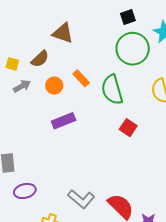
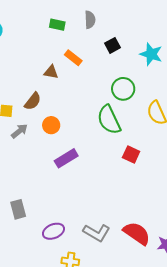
brown triangle: (63, 33) -> (51, 72), size x0.7
green circle: (133, 49) -> (123, 89), moved, size x0.7
orange rectangle: (81, 78) -> (73, 58), moved
purple ellipse: (25, 191) -> (53, 231), moved

